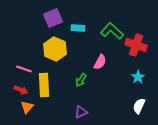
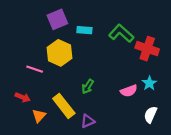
pink semicircle: (100, 62) -> (129, 91), moved, turned 42
pink line: (24, 69) -> (35, 69), moved
yellow rectangle: (44, 85) -> (64, 106), moved, turned -35
orange triangle: (27, 107) -> (39, 116), moved

